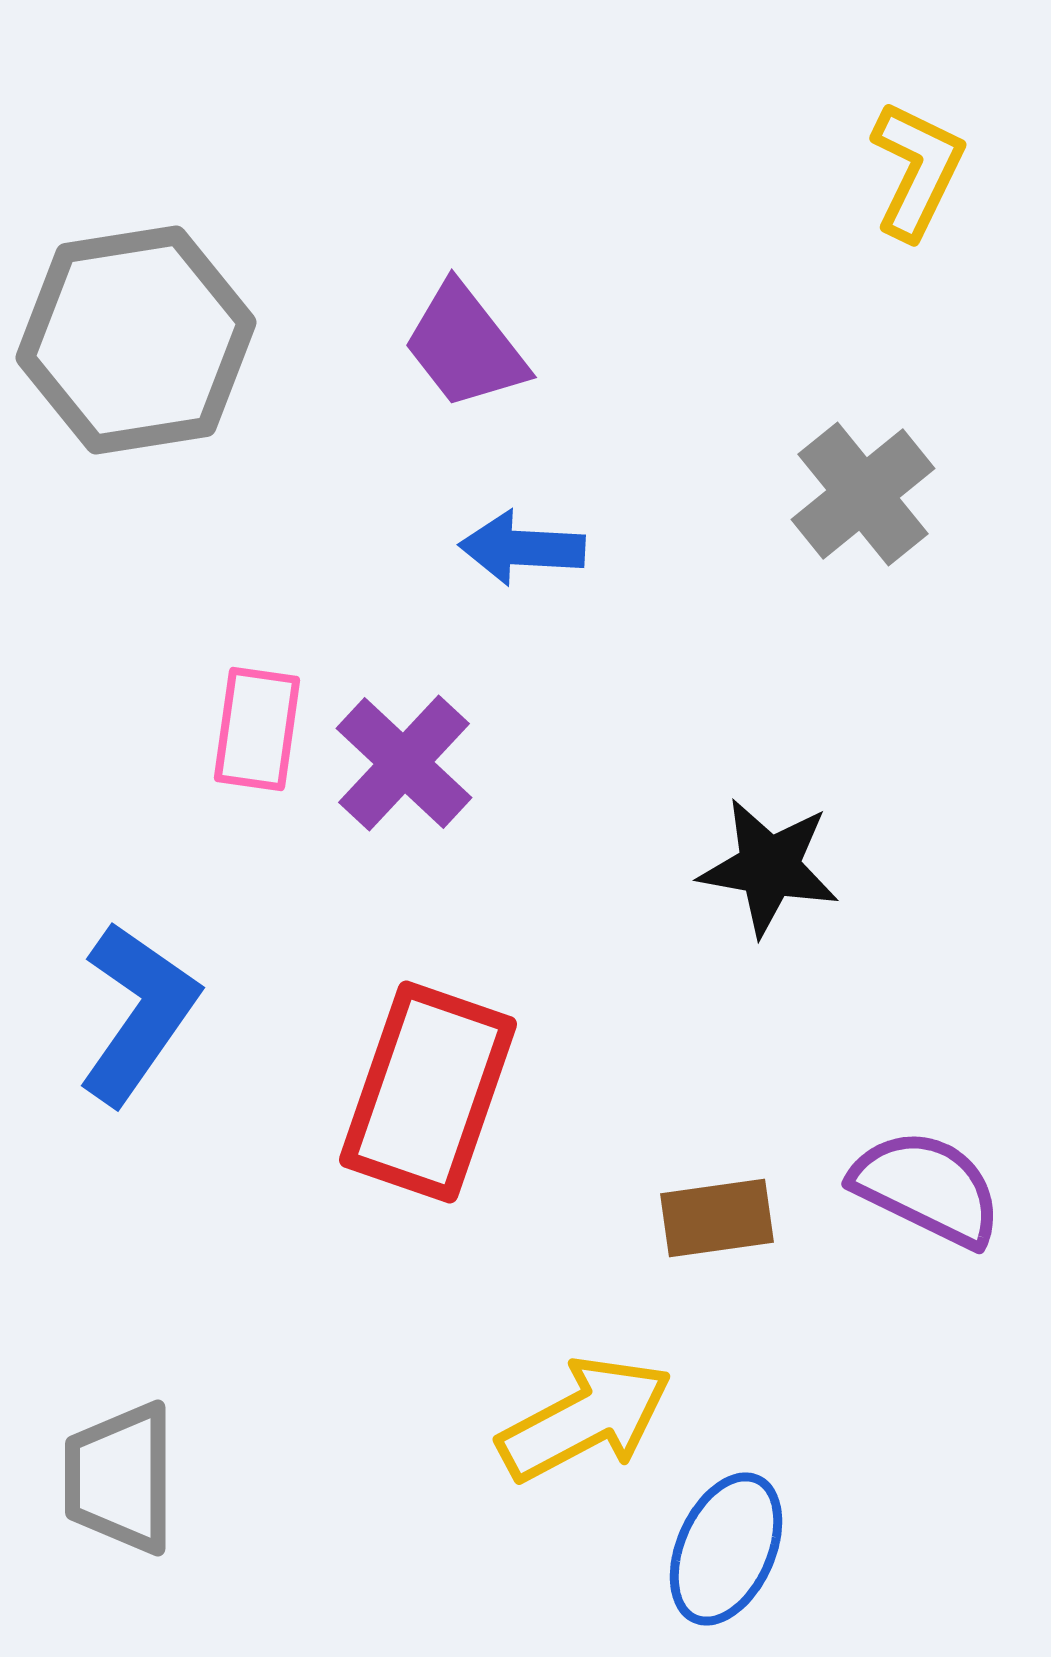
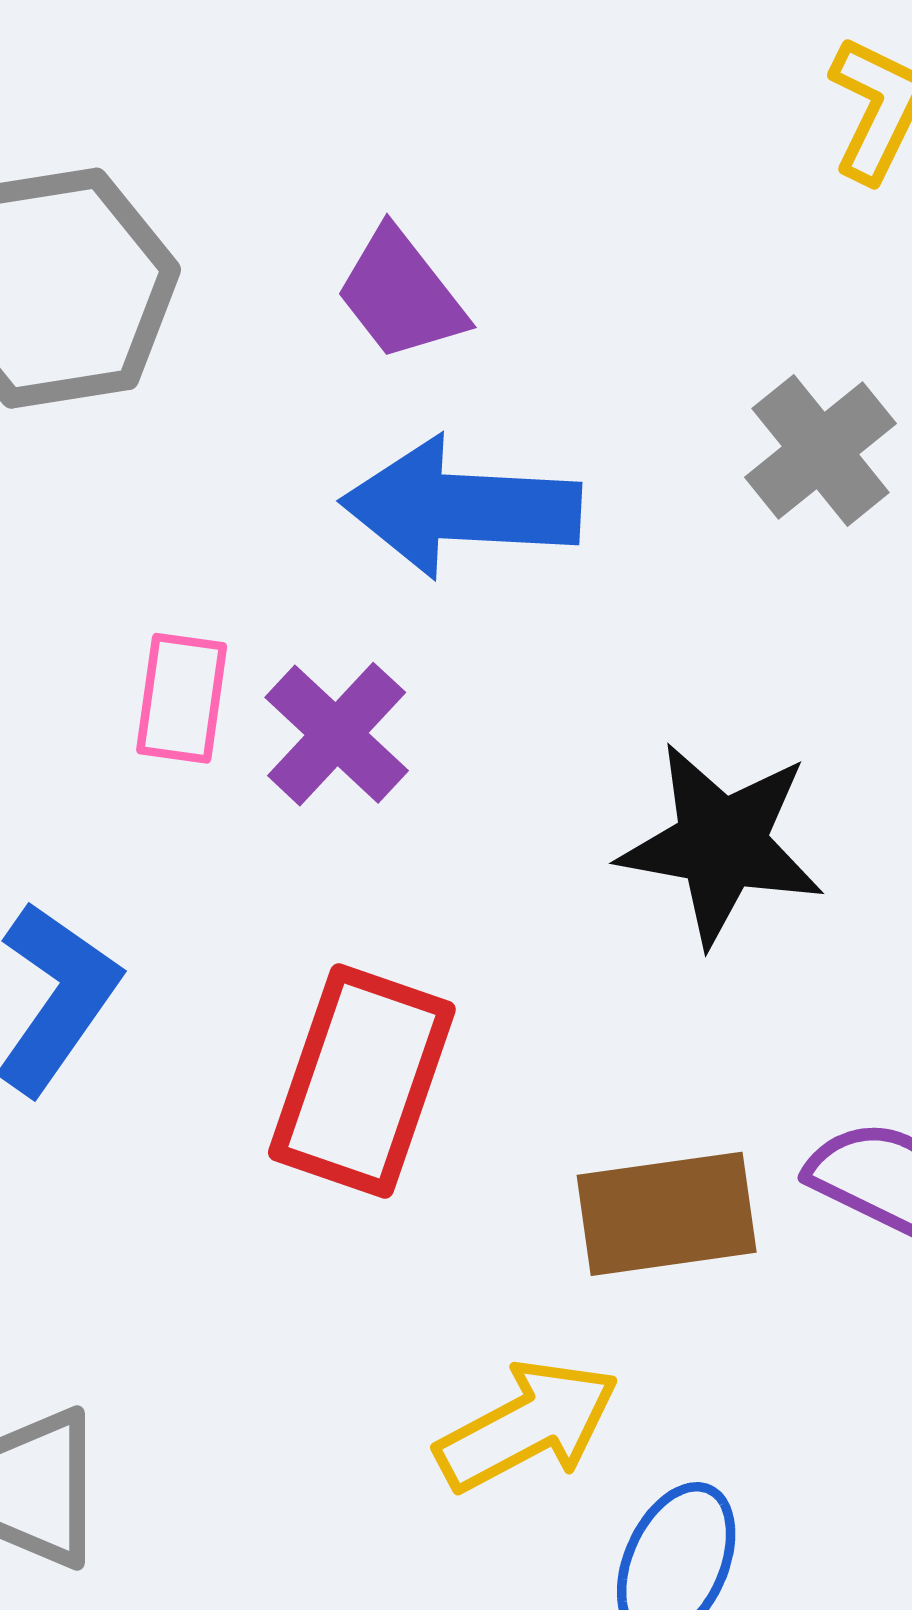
blue arrow: (522, 548) -> (461, 507), size x1.8
black star: (769, 867) -> (721, 844), size x1.4
brown rectangle: (717, 1218) -> (667, 1214), size x1.5

